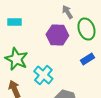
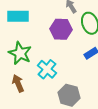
cyan rectangle: (14, 22) -> (18, 16), size x1.5

